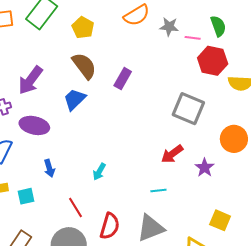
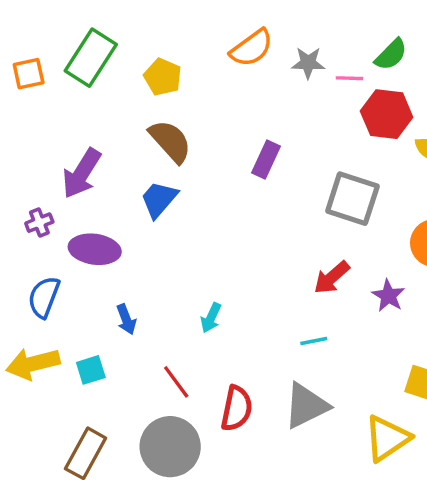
green semicircle: (218, 26) -> (391, 55), turned 70
purple rectangle: (123, 79) -> (266, 160), moved

